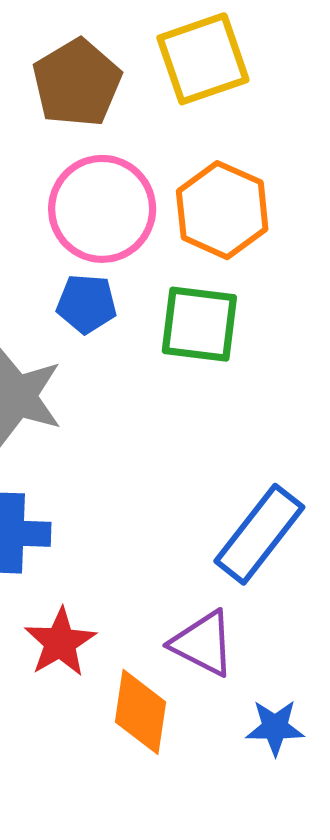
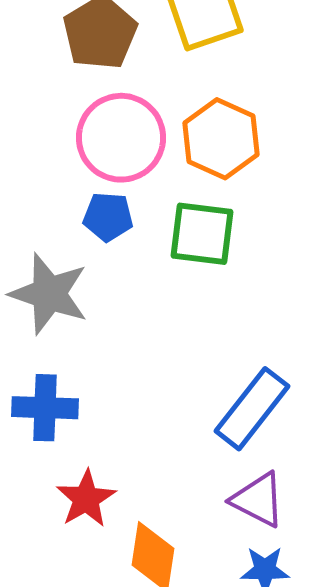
purple triangle: (203, 643) -> (258, 500), moved

